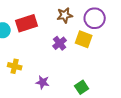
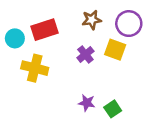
yellow cross: (15, 66) -> (35, 68), moved, size x1.5
purple star: (43, 82) -> (87, 103), moved

